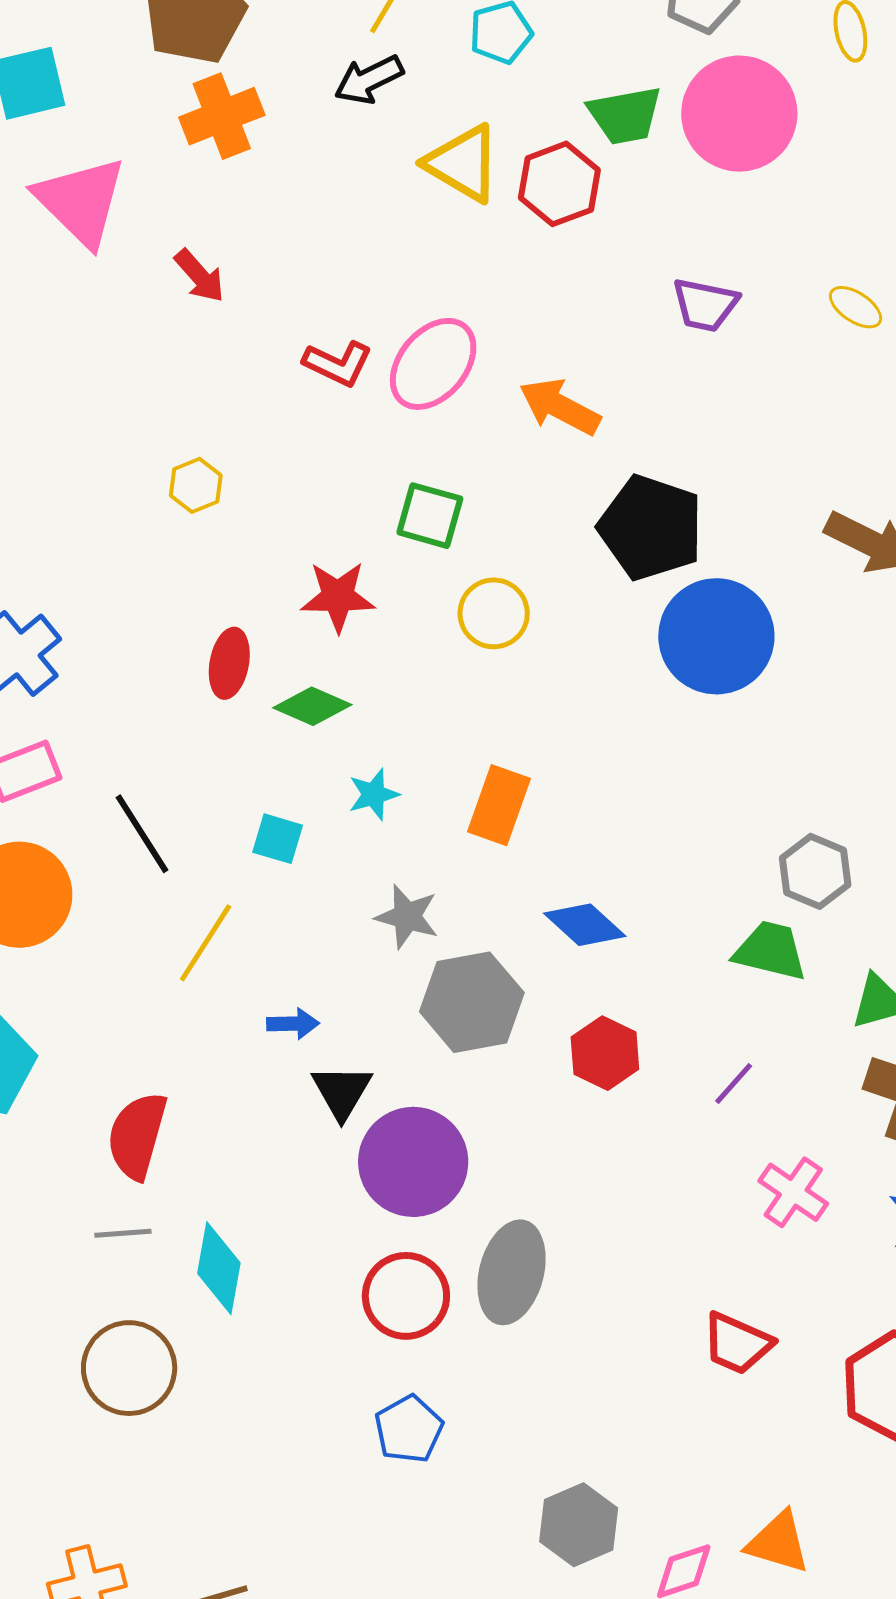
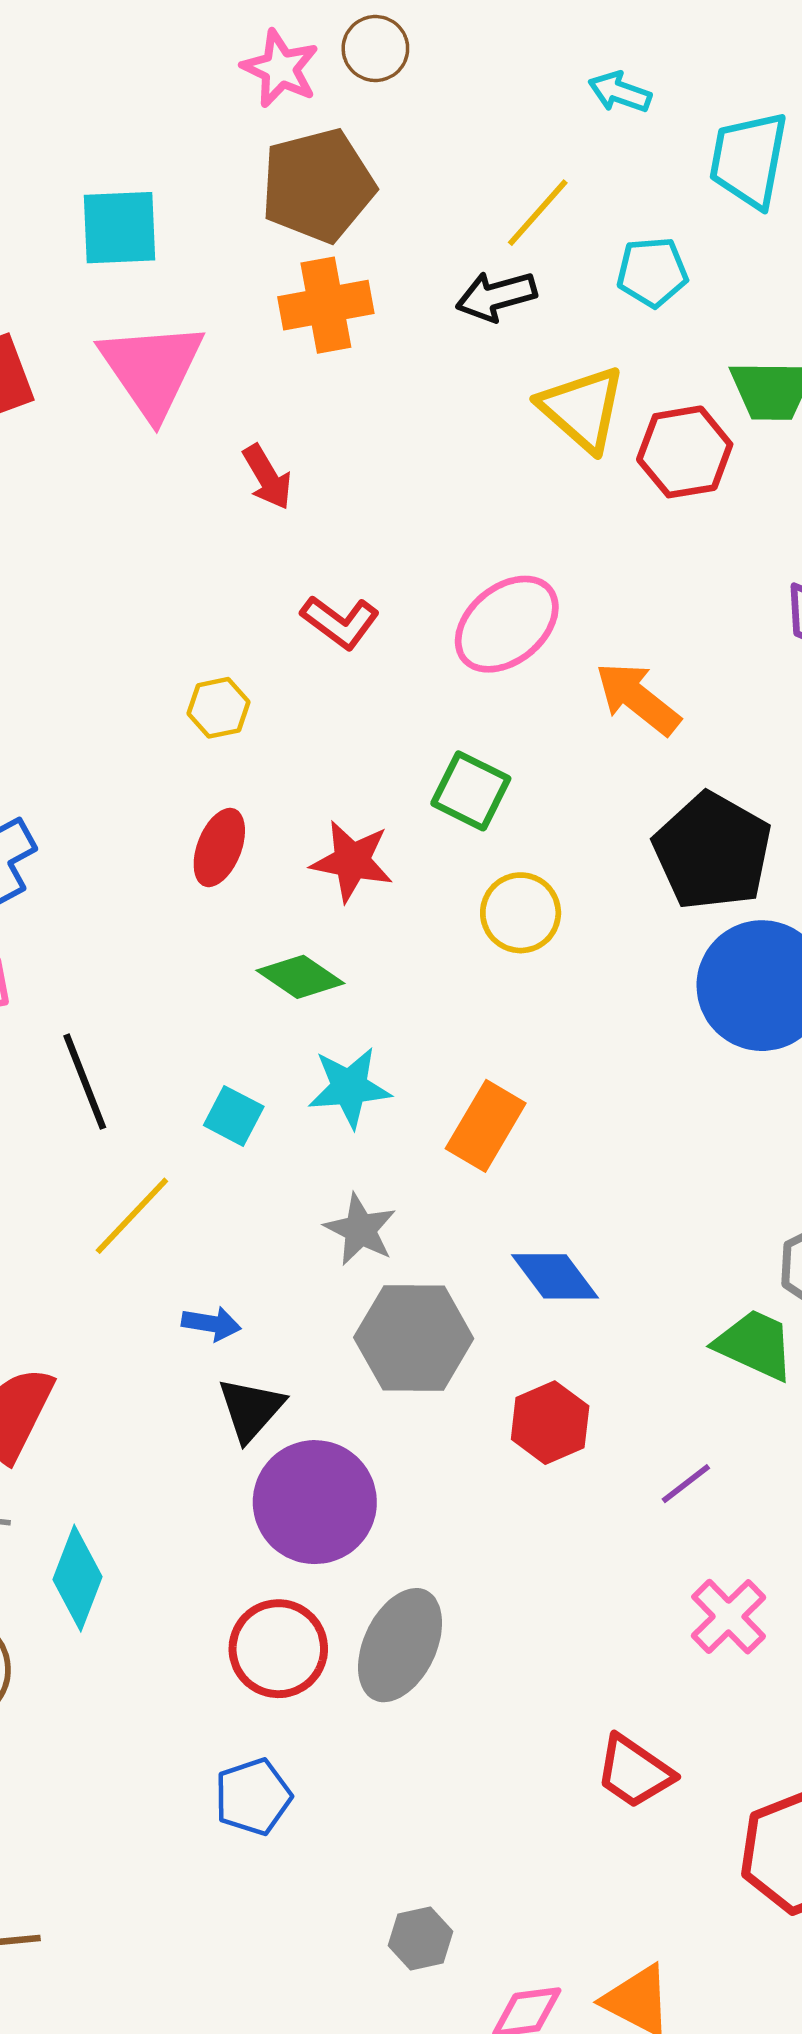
red L-shape: (338, 364) -> (340, 622), moved
red ellipse: (229, 663) -> (219, 847), moved
cyan star: (374, 794) -> (349, 1087), size x1.4
gray hexagon: (579, 1525) -> (421, 1938), size x0.7

